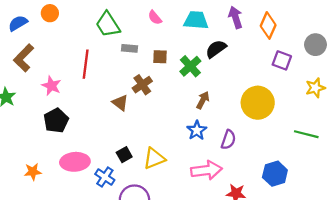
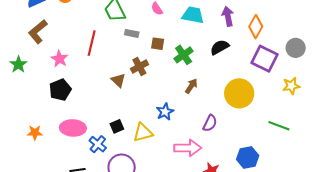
black semicircle: (216, 49) -> (220, 47), moved
purple square: (282, 60) -> (265, 59), size x1.5
blue star: (197, 130) -> (165, 112), moved

